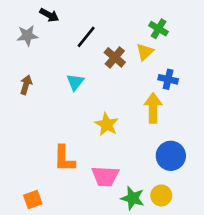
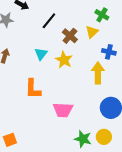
yellow star: (107, 124) -> (64, 60), moved
orange L-shape: (64, 159) -> (33, 89), moved
pink trapezoid: (105, 176) -> (63, 110), moved

